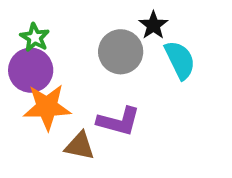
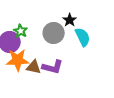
green star: (35, 37) -> (21, 31), moved
brown triangle: (80, 146) -> (34, 67), moved

